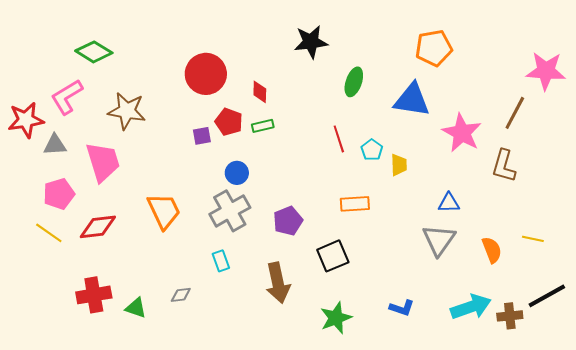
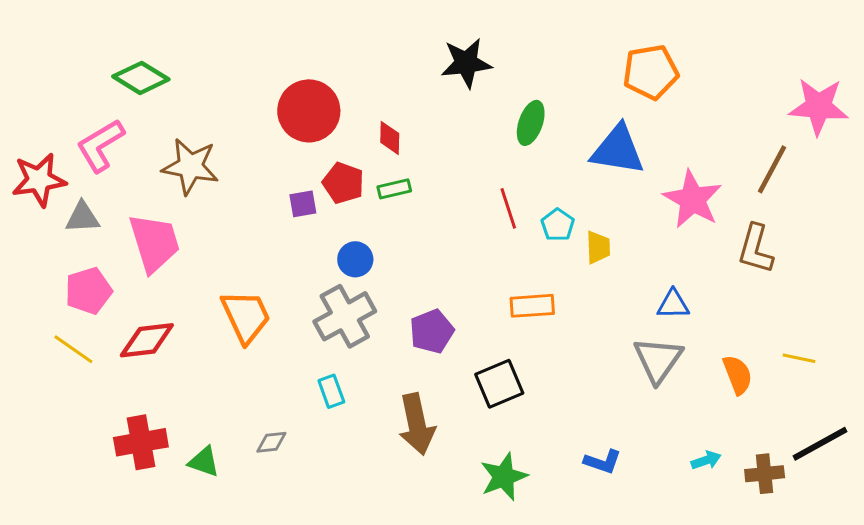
cyan arrow: (471, 307) -> (706, 460), size x0.5

